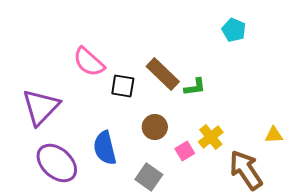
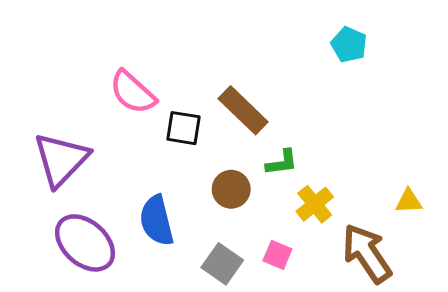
green L-shape: (195, 87) -> (282, 162), moved
pink square: (185, 151) -> (277, 255), moved, turned -36

